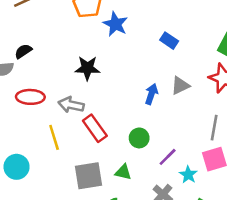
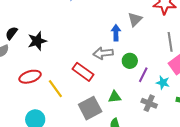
black star: (87, 68) -> (37, 41), moved
red ellipse: (30, 97) -> (30, 77), moved
gray arrow: (71, 105) -> (103, 53), moved
green circle: (139, 138) -> (130, 61), moved

